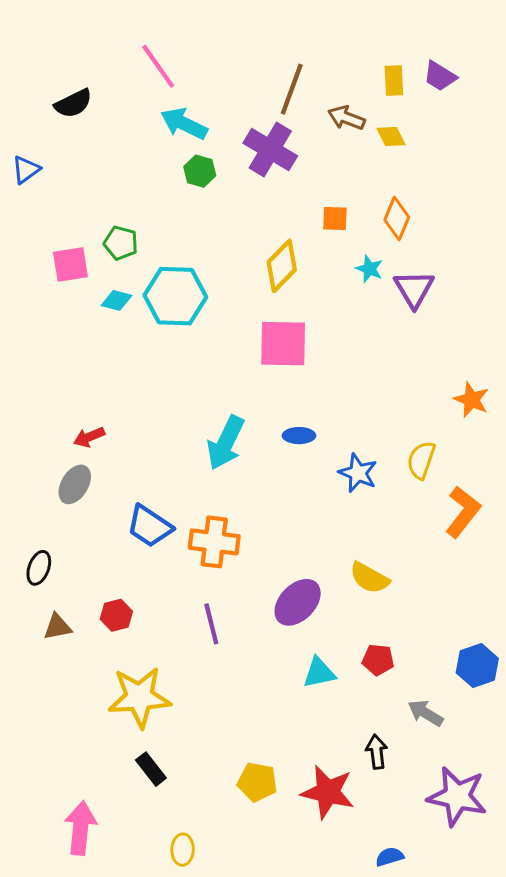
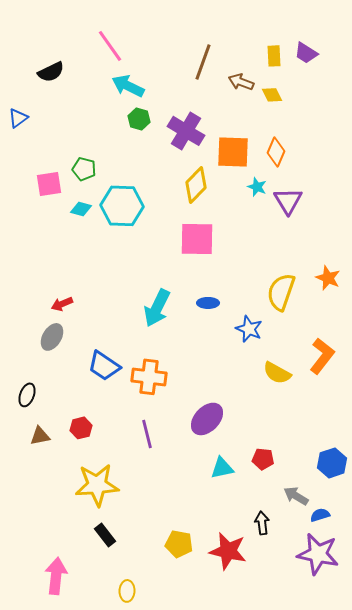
purple cross: (270, 150) -> (186, 131), moved
orange square: (335, 219) -> (233, 152), size x1.8
yellow semicircle: (421, 460) -> (281, 292), moved, size x1.4
yellow semicircle: (369, 578) -> (277, 373), moved
blue semicircle: (390, 857) -> (320, 515), moved

